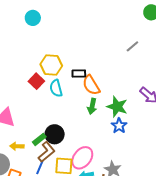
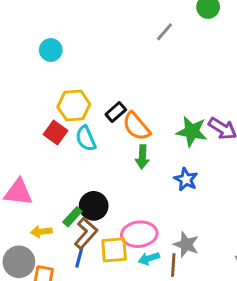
cyan circle: (33, 18) -> (51, 50), moved
gray line: (132, 46) -> (165, 32), moved
black rectangle: (79, 73) -> (116, 112), turned -32
green star: (117, 107) -> (192, 131), moved
pink ellipse: (82, 158) -> (139, 234), turned 55

